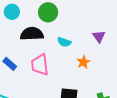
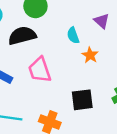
cyan semicircle: (64, 42) -> (73, 35), moved, turned 64

